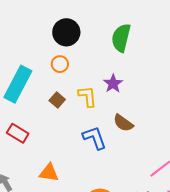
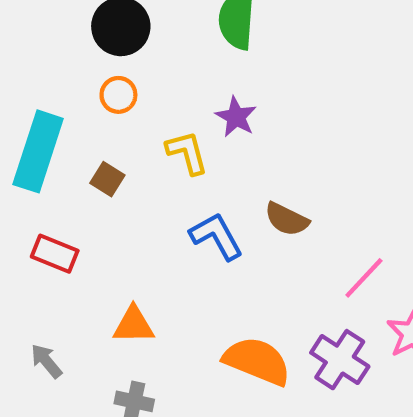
brown square: (57, 100) -> (107, 179), moved
brown semicircle: (123, 123) -> (287, 219), moved

